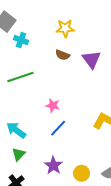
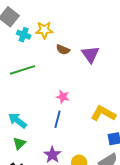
yellow star: (65, 28) -> (44, 30), moved
pink star: (53, 105) -> (63, 97), moved
blue line: (58, 128) -> (58, 119), turned -30

